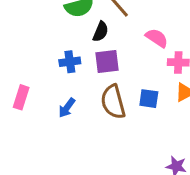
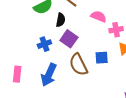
purple square: (107, 62) -> (69, 39), turned -36
blue arrow: (67, 108) -> (49, 75), size x1.6

